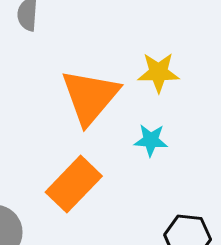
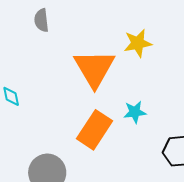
cyan star: (151, 140) -> (135, 112), moved

